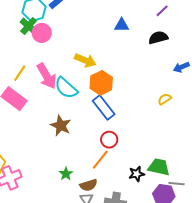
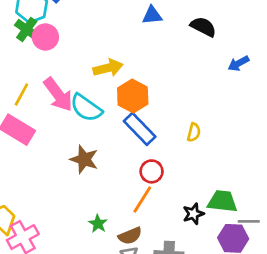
black semicircle: (158, 38) -> (203, 27), turned 48
yellow arrow: (85, 60) -> (108, 68), turned -30
yellow semicircle: (165, 99) -> (194, 132), moved, turned 144

